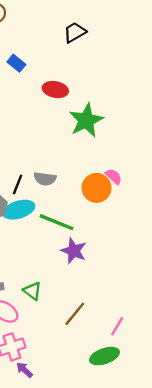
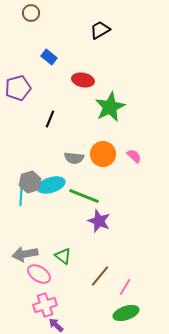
black line: (18, 184) -> (50, 119), moved
orange circle: (97, 188) -> (103, 154), moved
pink line: (117, 326) -> (125, 287), moved

